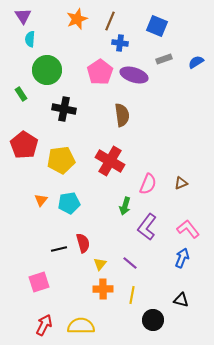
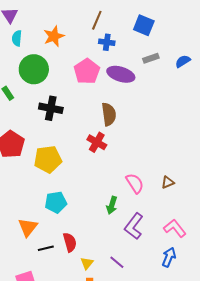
orange star: (77, 19) -> (54, 36), moved
red cross: (110, 161) -> (97, 142), moved, size x0.7
pink semicircle: (148, 184) -> (135, 183), turned -55
orange triangle: (41, 200) -> (28, 227), moved, size x1.5

